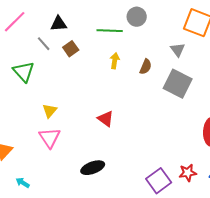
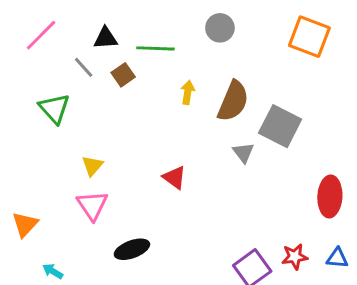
green line: (110, 31) -> (155, 48), moved
gray triangle: (178, 50) -> (243, 152), moved
brown semicircle: (146, 67) -> (233, 101), size x1.8
black ellipse: (93, 168) -> (132, 249), moved

